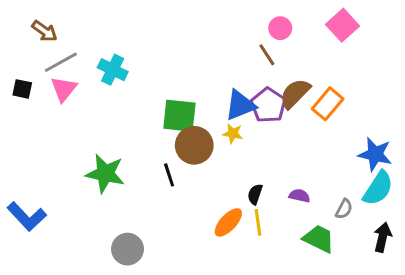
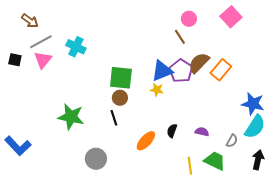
brown circle: (194, 145) -> (120, 98), moved, size x0.6
orange ellipse: (228, 222) -> (146, 141), moved
yellow line: (258, 222) -> (190, 166), moved
gray circle: (128, 249) -> (96, 159), moved

